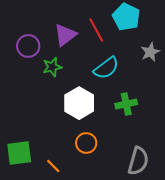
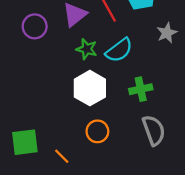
green star: (52, 67) -> (87, 49), moved, turned 30
gray semicircle: (138, 161) -> (154, 130), moved, turned -36

